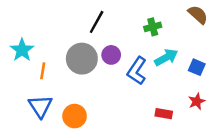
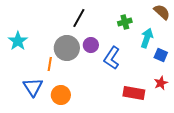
cyan arrow: (166, 57) -> (147, 38), moved, turned -42
orange line: (43, 71) -> (50, 64), moved
red rectangle: (164, 114) -> (134, 93), size x1.5

